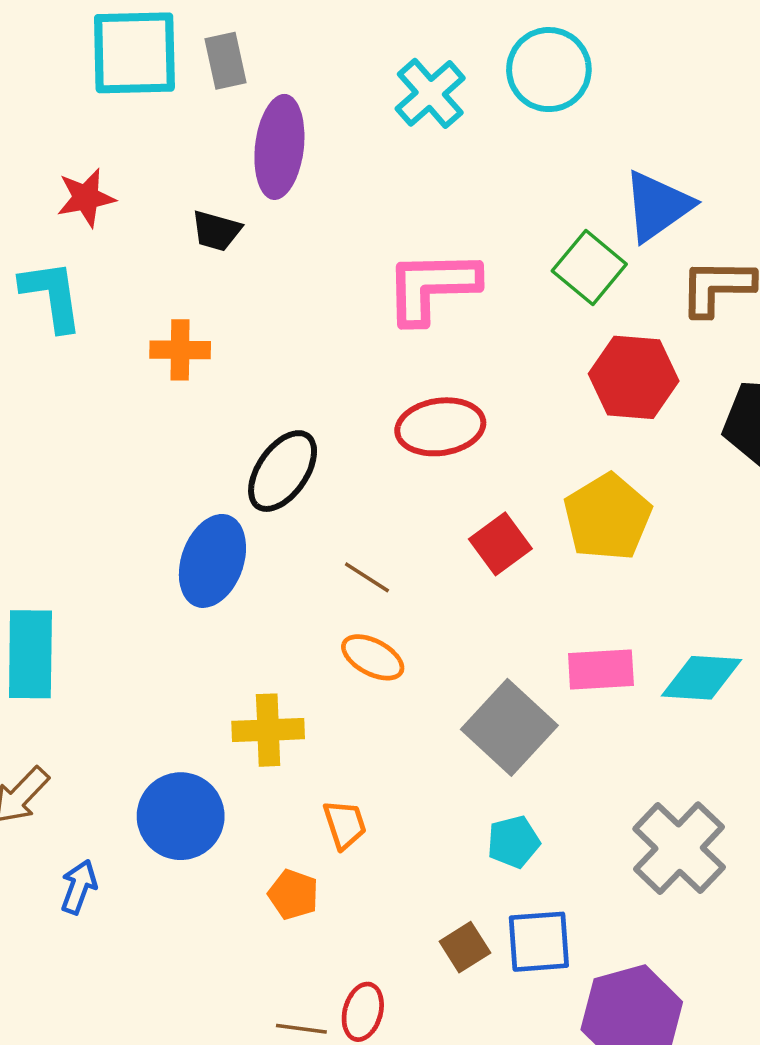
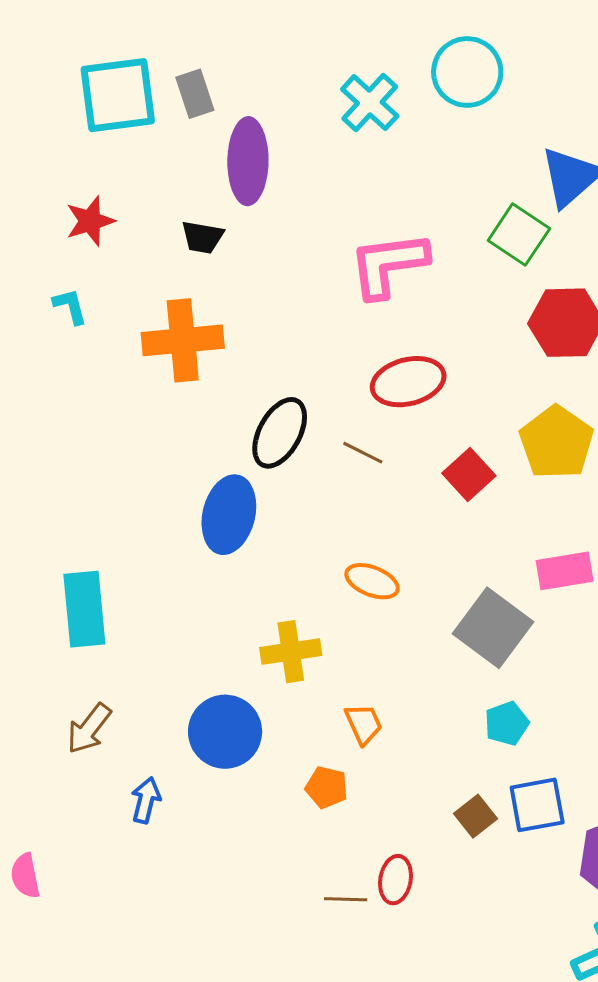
cyan L-shape: (52, 295) -> (70, 306), size x0.6
orange cross: (180, 350) -> (183, 340), size x1.6
brown line: (367, 577) -> (363, 453), moved

